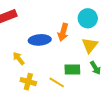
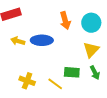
orange arrow: (63, 32) -> (65, 21), moved, turned -36
yellow arrow: (19, 58) -> (18, 41), moved, turned -40

